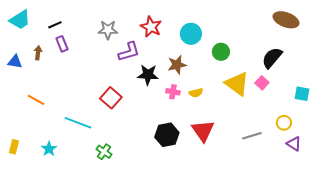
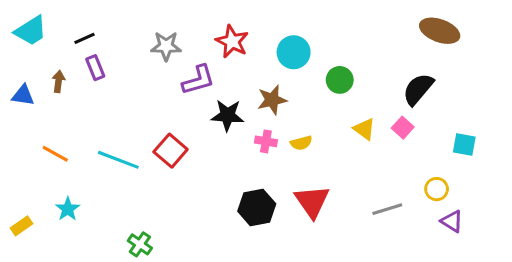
yellow triangle: (237, 84) -> (364, 129), size x0.6
cyan line: (78, 123) -> (118, 160), moved
yellow rectangle: (14, 147) -> (22, 226), turned 40
cyan star: (49, 149) -> (68, 209), moved
green cross: (104, 152) -> (140, 244), moved

